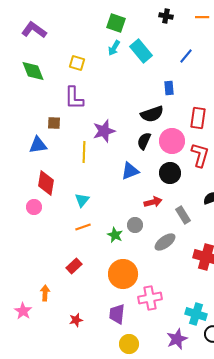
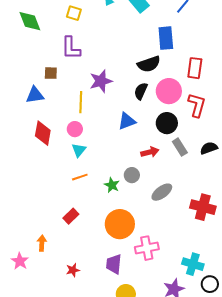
blue rectangle: (169, 88) -> (166, 38), size x1.6
pink circle: (34, 207) -> (75, 129), moved
gray rectangle: (183, 215) -> (180, 147), moved

